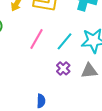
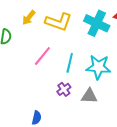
cyan line: (65, 41) -> (70, 63), turned -36

